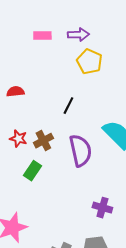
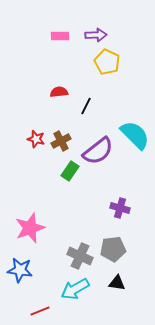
red semicircle: (15, 92) -> (59, 92), moved
purple semicircle: (80, 151) -> (98, 151), turned 64
green rectangle: (32, 171) -> (70, 171), moved

